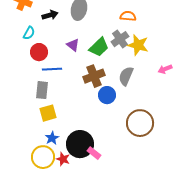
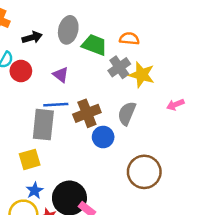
green trapezoid: (99, 47) -> (94, 45), moved, turned -115
red circle: (39, 52) -> (21, 71), moved
blue line: (52, 69) -> (56, 105), moved
gray rectangle: (42, 90) -> (43, 125), moved, size x1.4

